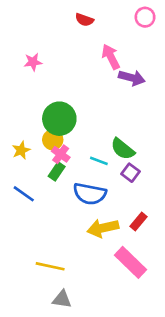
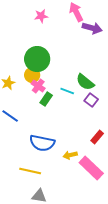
pink star: (33, 62) -> (41, 16), moved
green rectangle: (57, 171) -> (46, 99), moved
blue semicircle: (90, 194) -> (42, 143), moved
yellow arrow: (103, 228) -> (70, 155), moved, size x0.6

